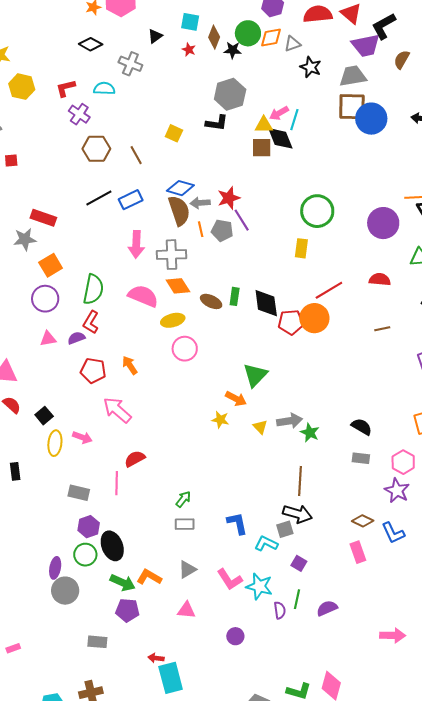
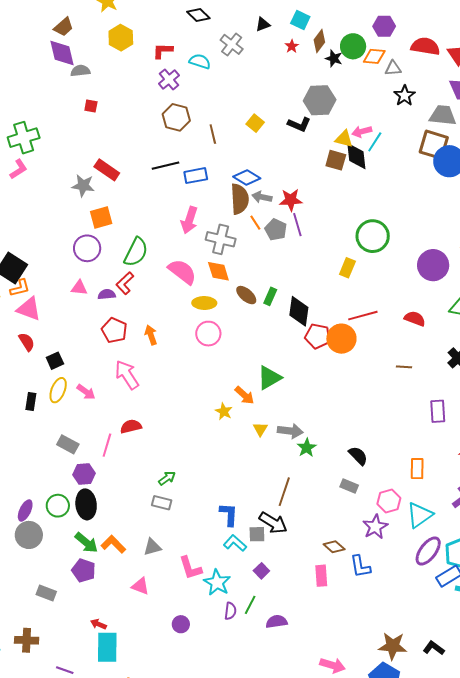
orange line: (201, 229) -> (255, 223), turned -35
black rectangle: (15, 471) -> (31, 402), moved
blue L-shape: (237, 523) -> (229, 514), moved
purple hexagon: (89, 527) -> (84, 474), moved

